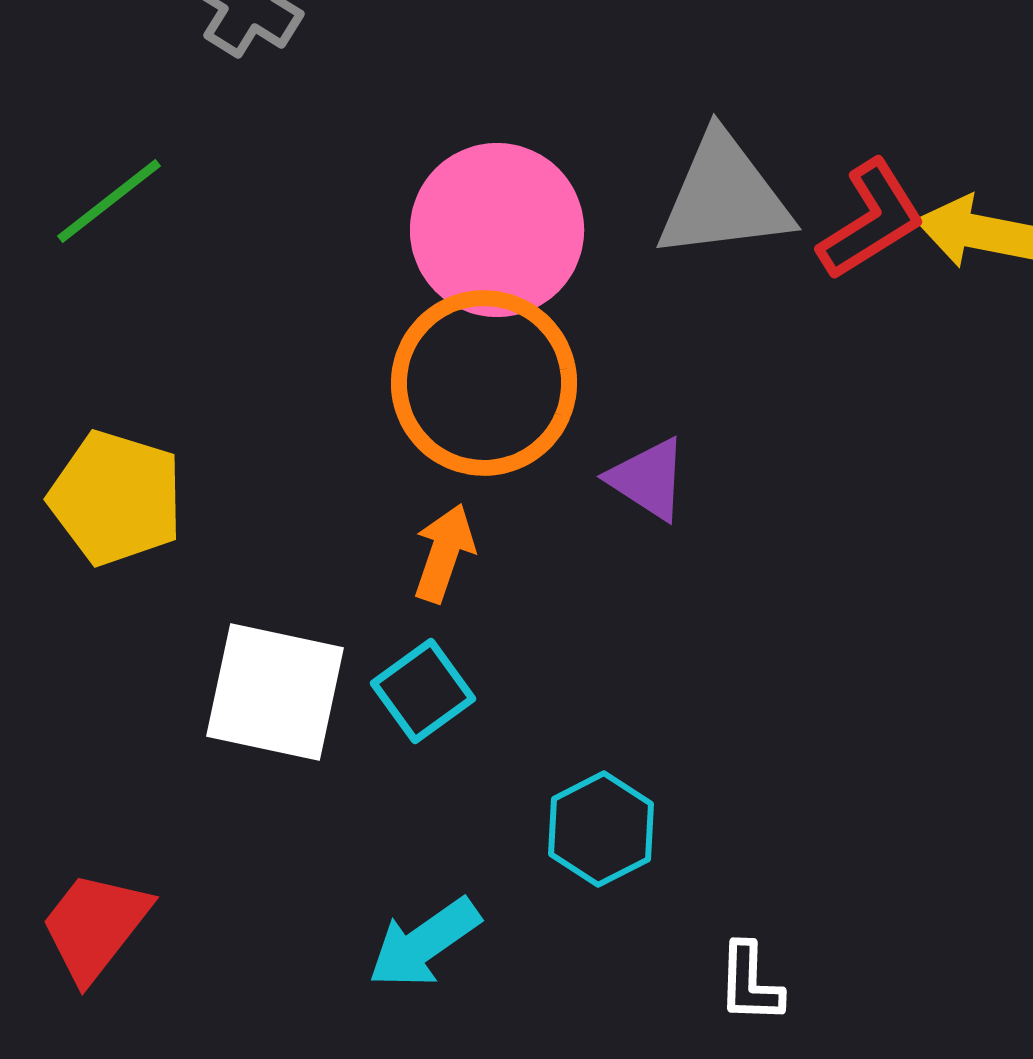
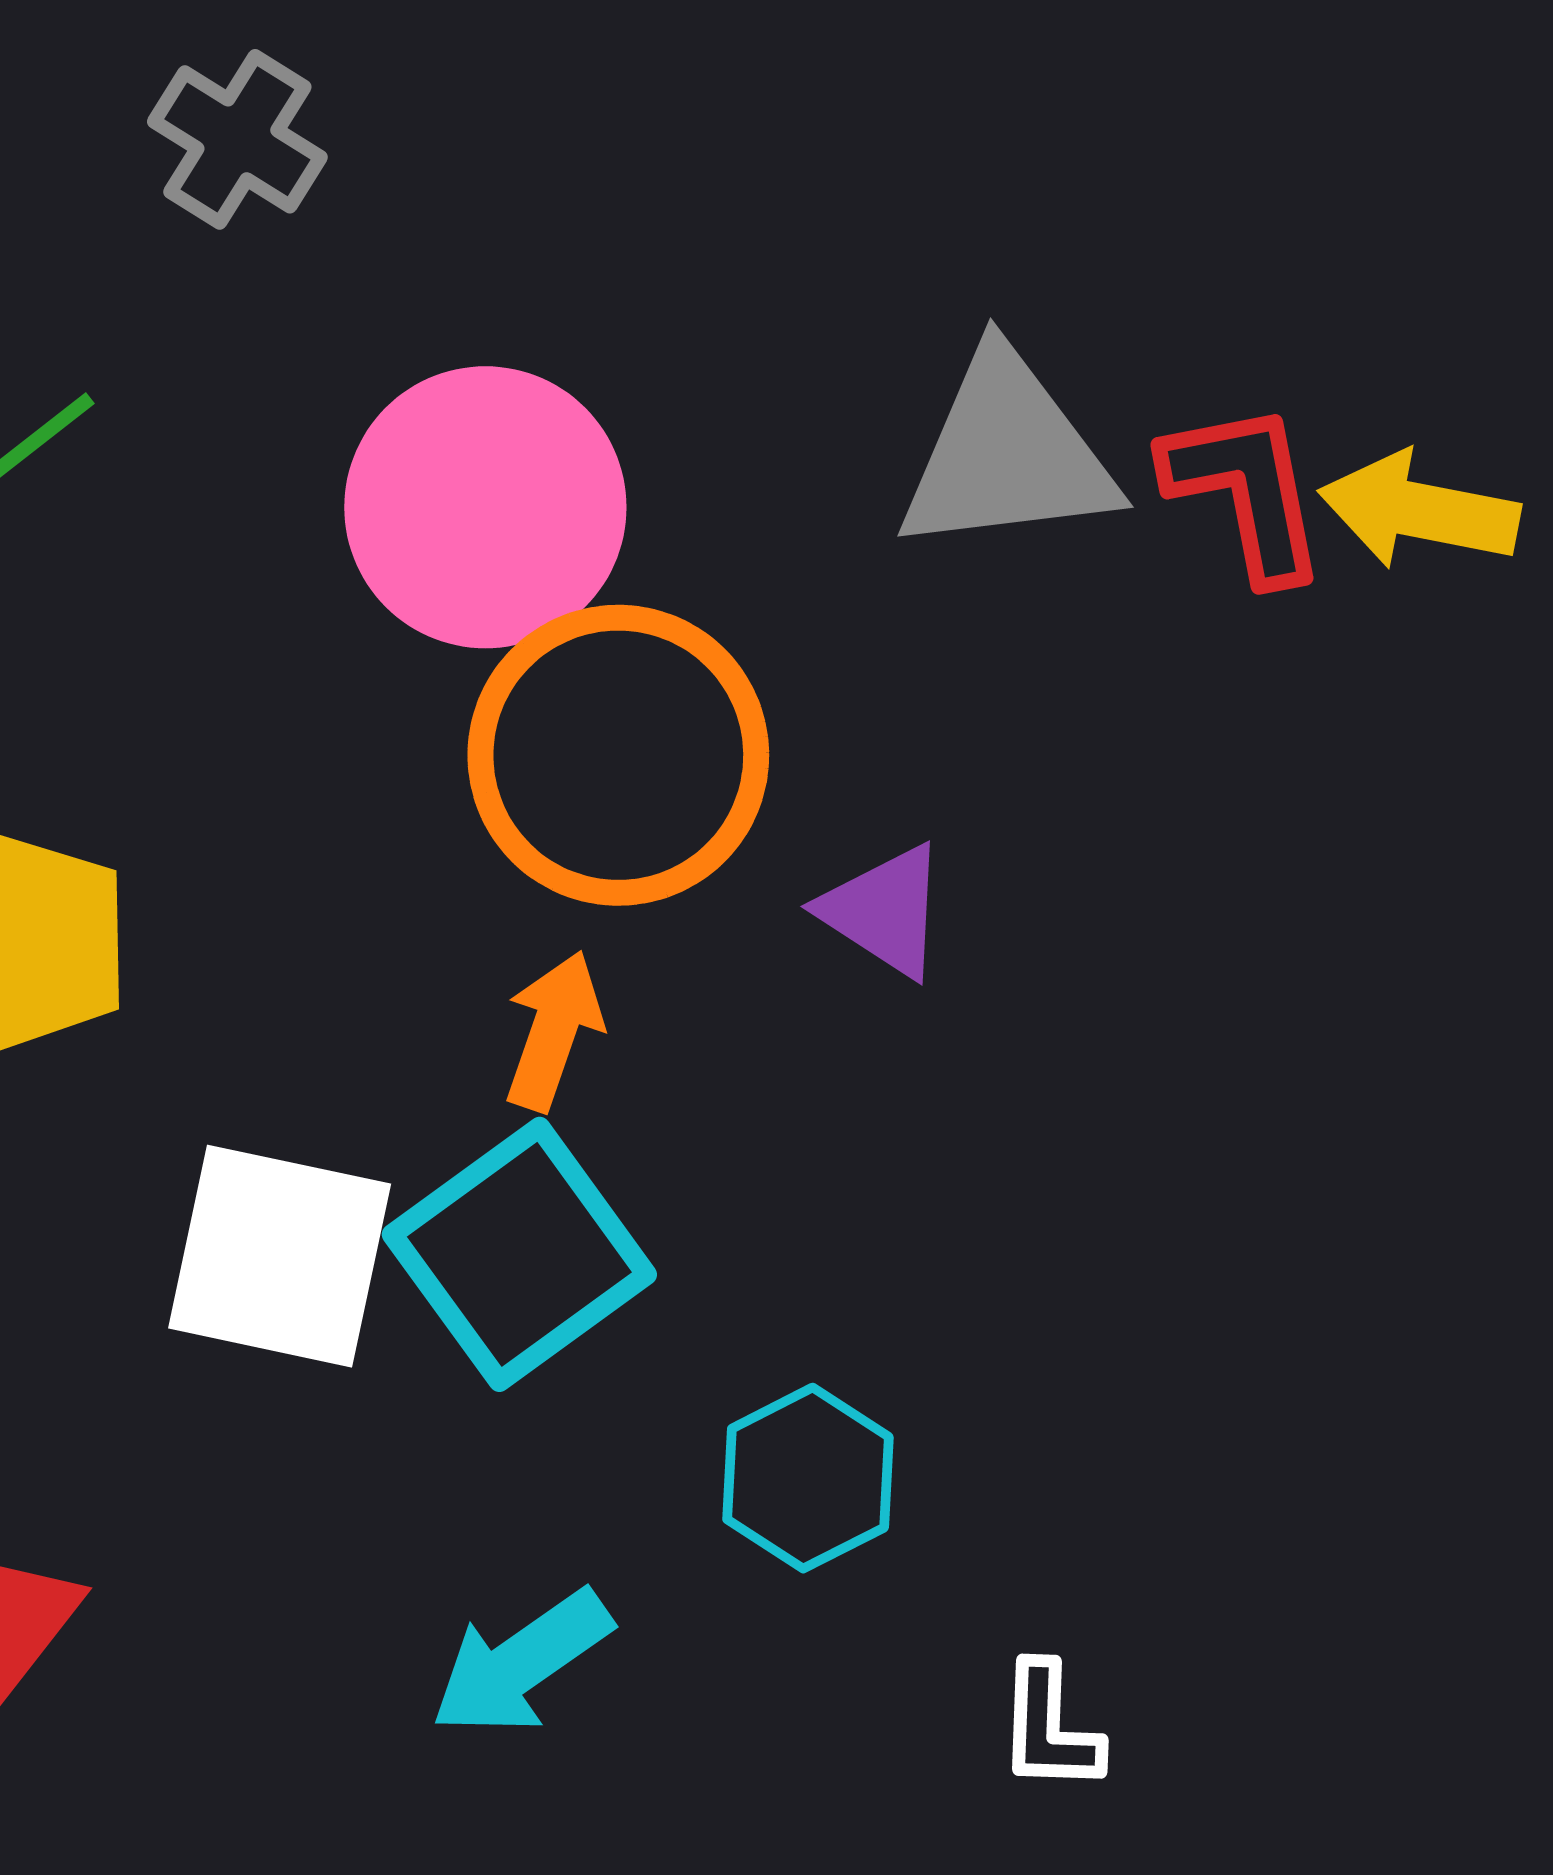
red L-shape: (871, 220) -> (1245, 491), turned -69
pink circle: (497, 230) -> (485, 507), moved
cyan square: (423, 691) -> (519, 1254), size x1.6

